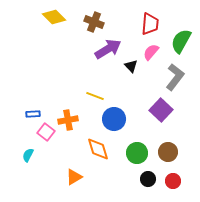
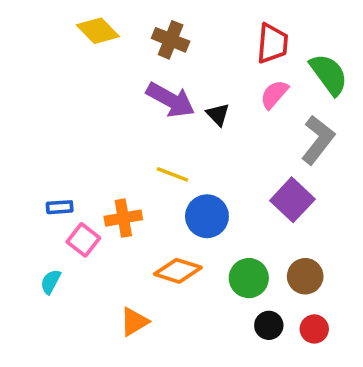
green semicircle: (181, 41) -> (329, 74), turned 115
purple arrow: (108, 49) -> (171, 100), moved, turned 60
black triangle: (131, 66) -> (218, 114), moved
orange diamond: (98, 149) -> (178, 271), turned -55

